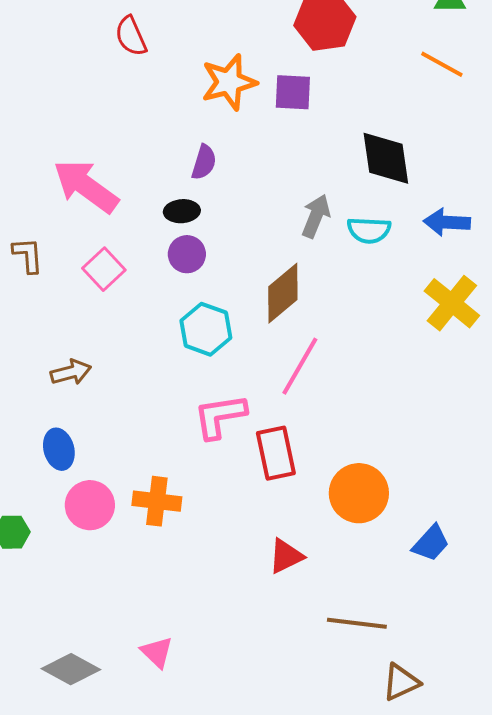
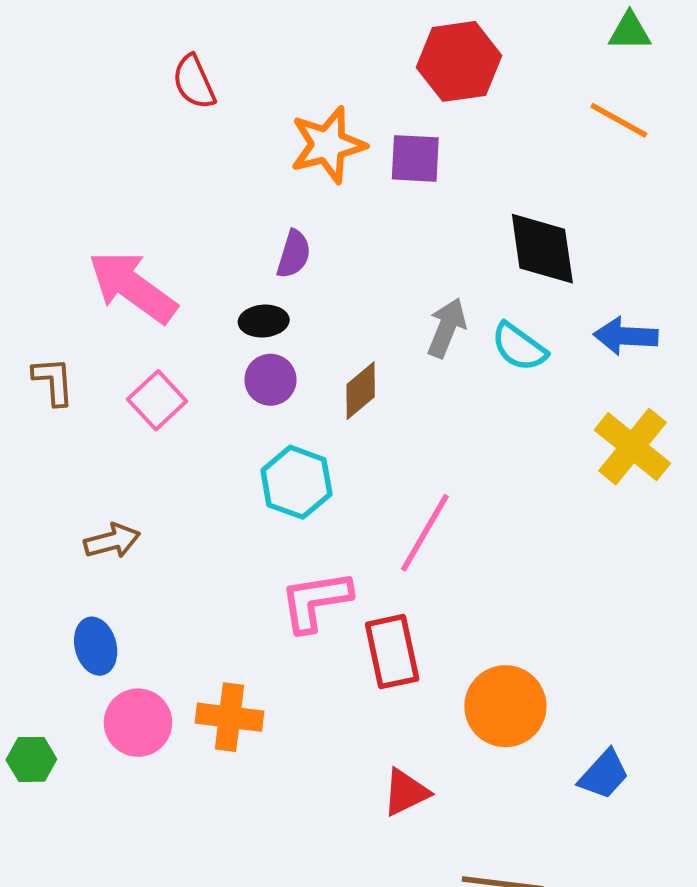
cyan semicircle: (369, 230) -> (519, 347), turned 33
brown diamond: (283, 293) -> (361, 391), moved, size x0.7

